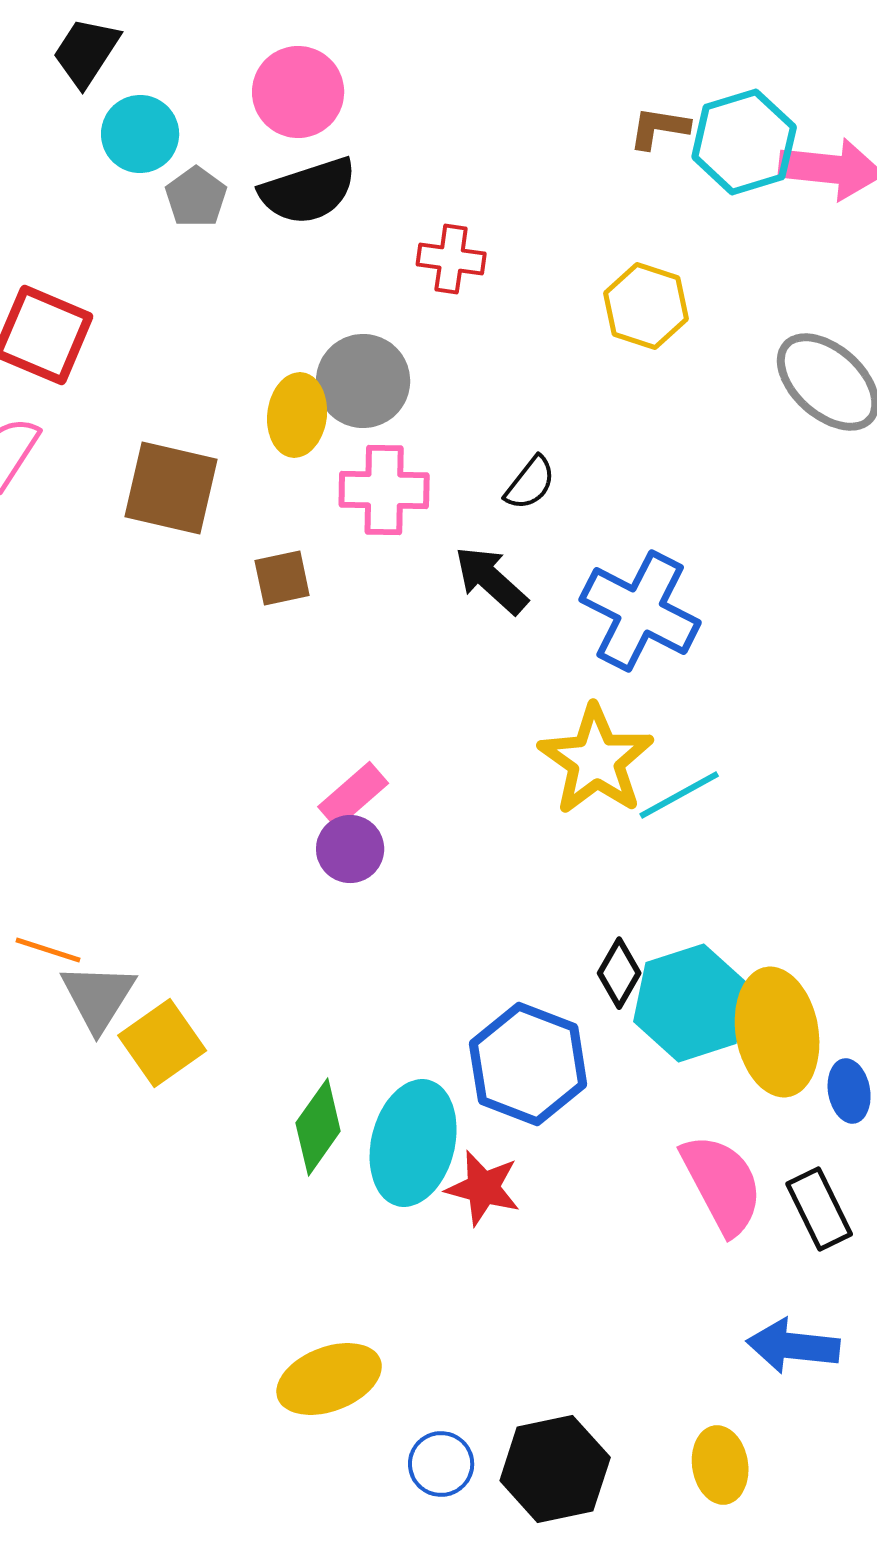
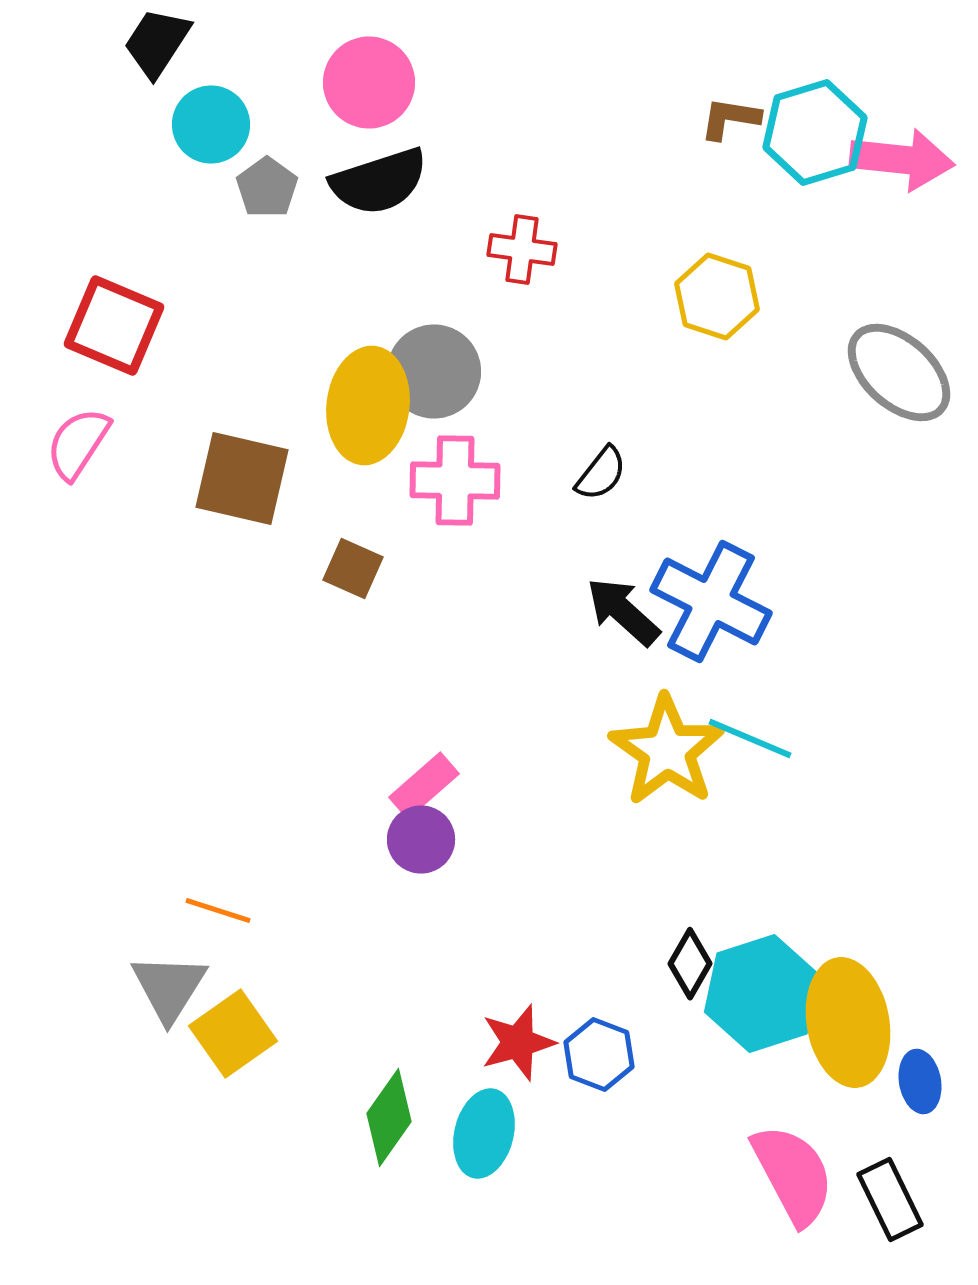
yellow ellipse: (297, 415) -> (368, 406), size x1.4
brown square: (282, 578) -> (353, 568), turned 36
black arrow: (491, 580) -> (623, 612), moved
cyan line: (679, 795) -> (750, 738), moved, turned 52
orange line: (48, 950) -> (218, 910), moved
blue hexagon: (528, 1064) -> (599, 1054), size x0.6
cyan ellipse: (413, 1143) -> (484, 1134), size x0.7
red star: (483, 1188) -> (518, 1042), moved, turned -30

